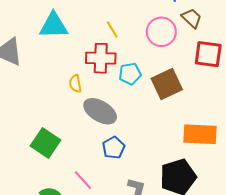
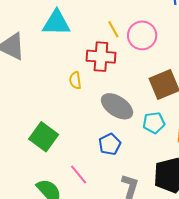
pink circle: (161, 32) -> (142, 35), moved
cyan pentagon: (130, 74) -> (154, 123), moved
gray ellipse: (100, 111) -> (117, 106), moved

